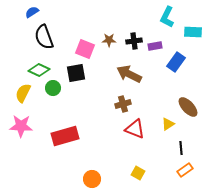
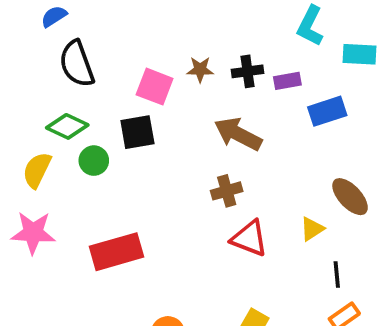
blue rectangle: (176, 62) -> (327, 111), turned 36

